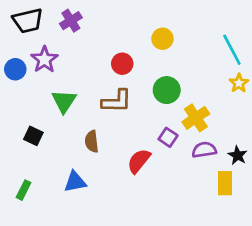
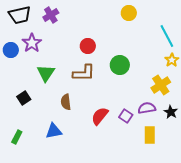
yellow circle: (163, 39) -> (129, 13), moved
yellow cross: (196, 118) -> (161, 85), moved
black square: (33, 136) -> (24, 98), turned 32
purple square: (168, 137) -> (126, 116), moved
yellow rectangle: (225, 183) -> (150, 135), moved

